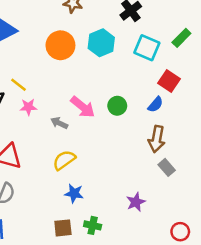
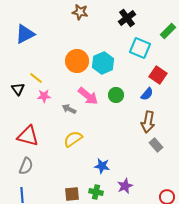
green rectangle: (181, 38) -> (168, 31), moved
cyan hexagon: (101, 43) -> (103, 63), moved
orange circle: (60, 45) -> (77, 61), moved
blue star: (74, 193) -> (102, 166), moved
purple star: (136, 202) -> (125, 186), moved

